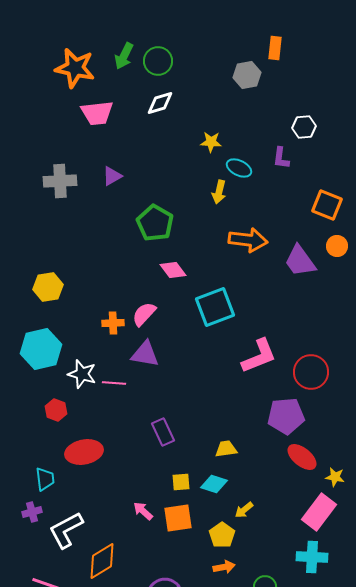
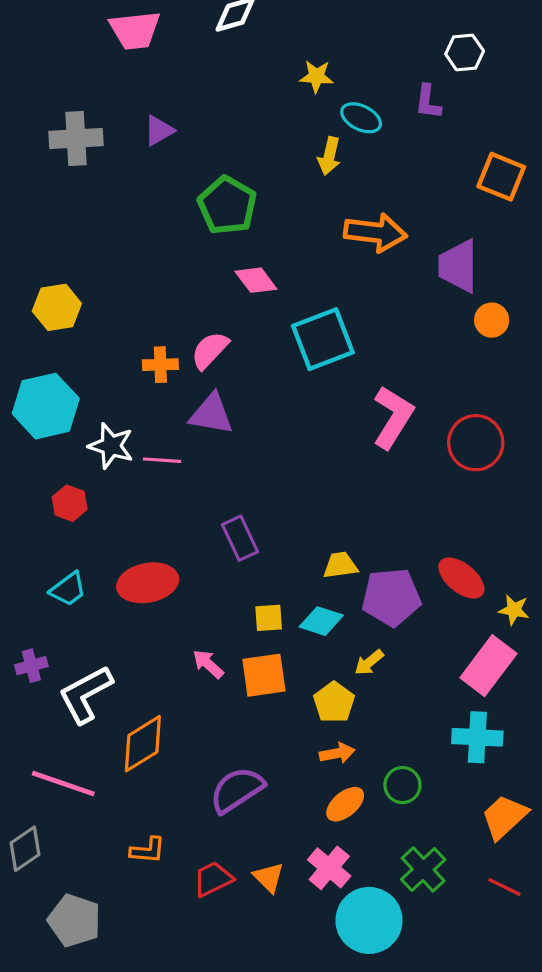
orange circle: (337, 246) -> (492, 320), moved
purple trapezoid: (300, 261) -> (458, 266), turned 36
pink L-shape: (259, 356) -> (393, 417), turned -36
purple pentagon: (286, 416) -> (391, 597), moved
red ellipse: (84, 452) -> (148, 583), moved
cyan trapezoid: (45, 479) -> (68, 589), moved, turned 60

